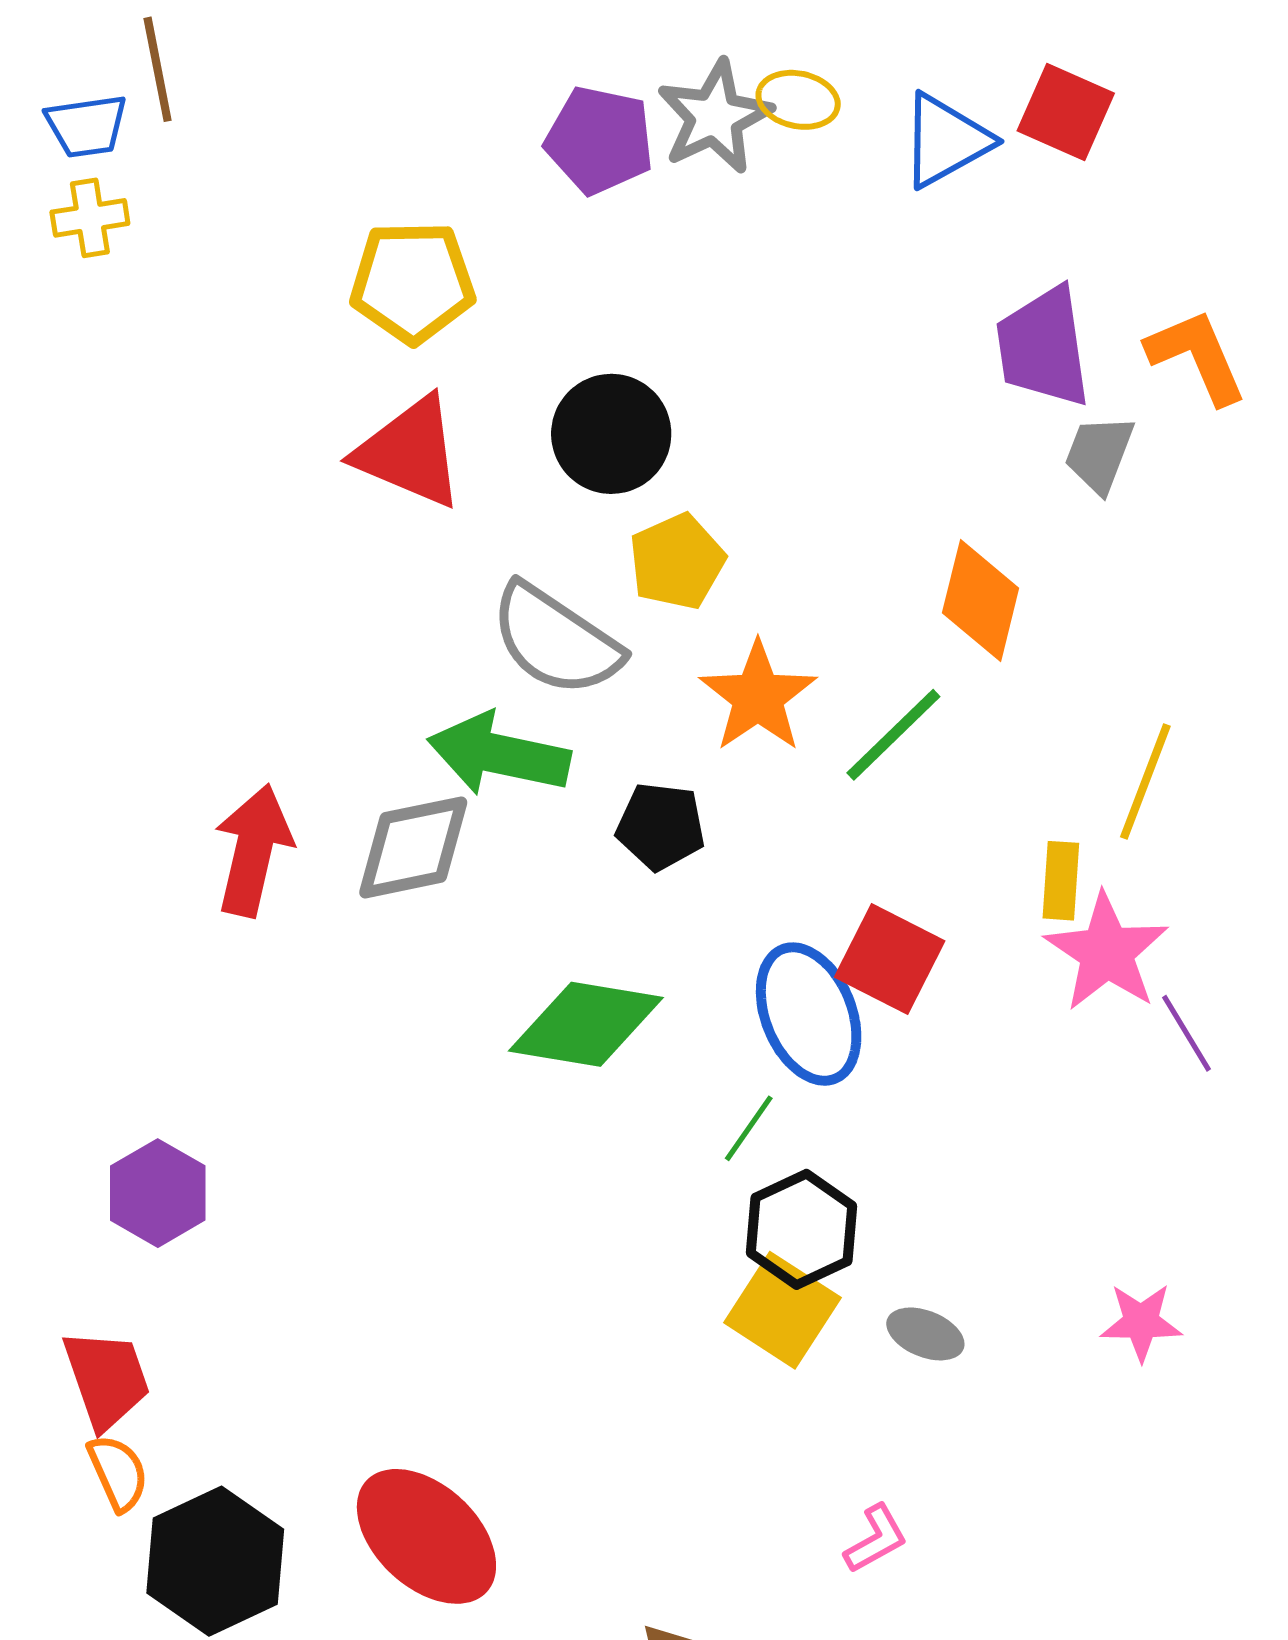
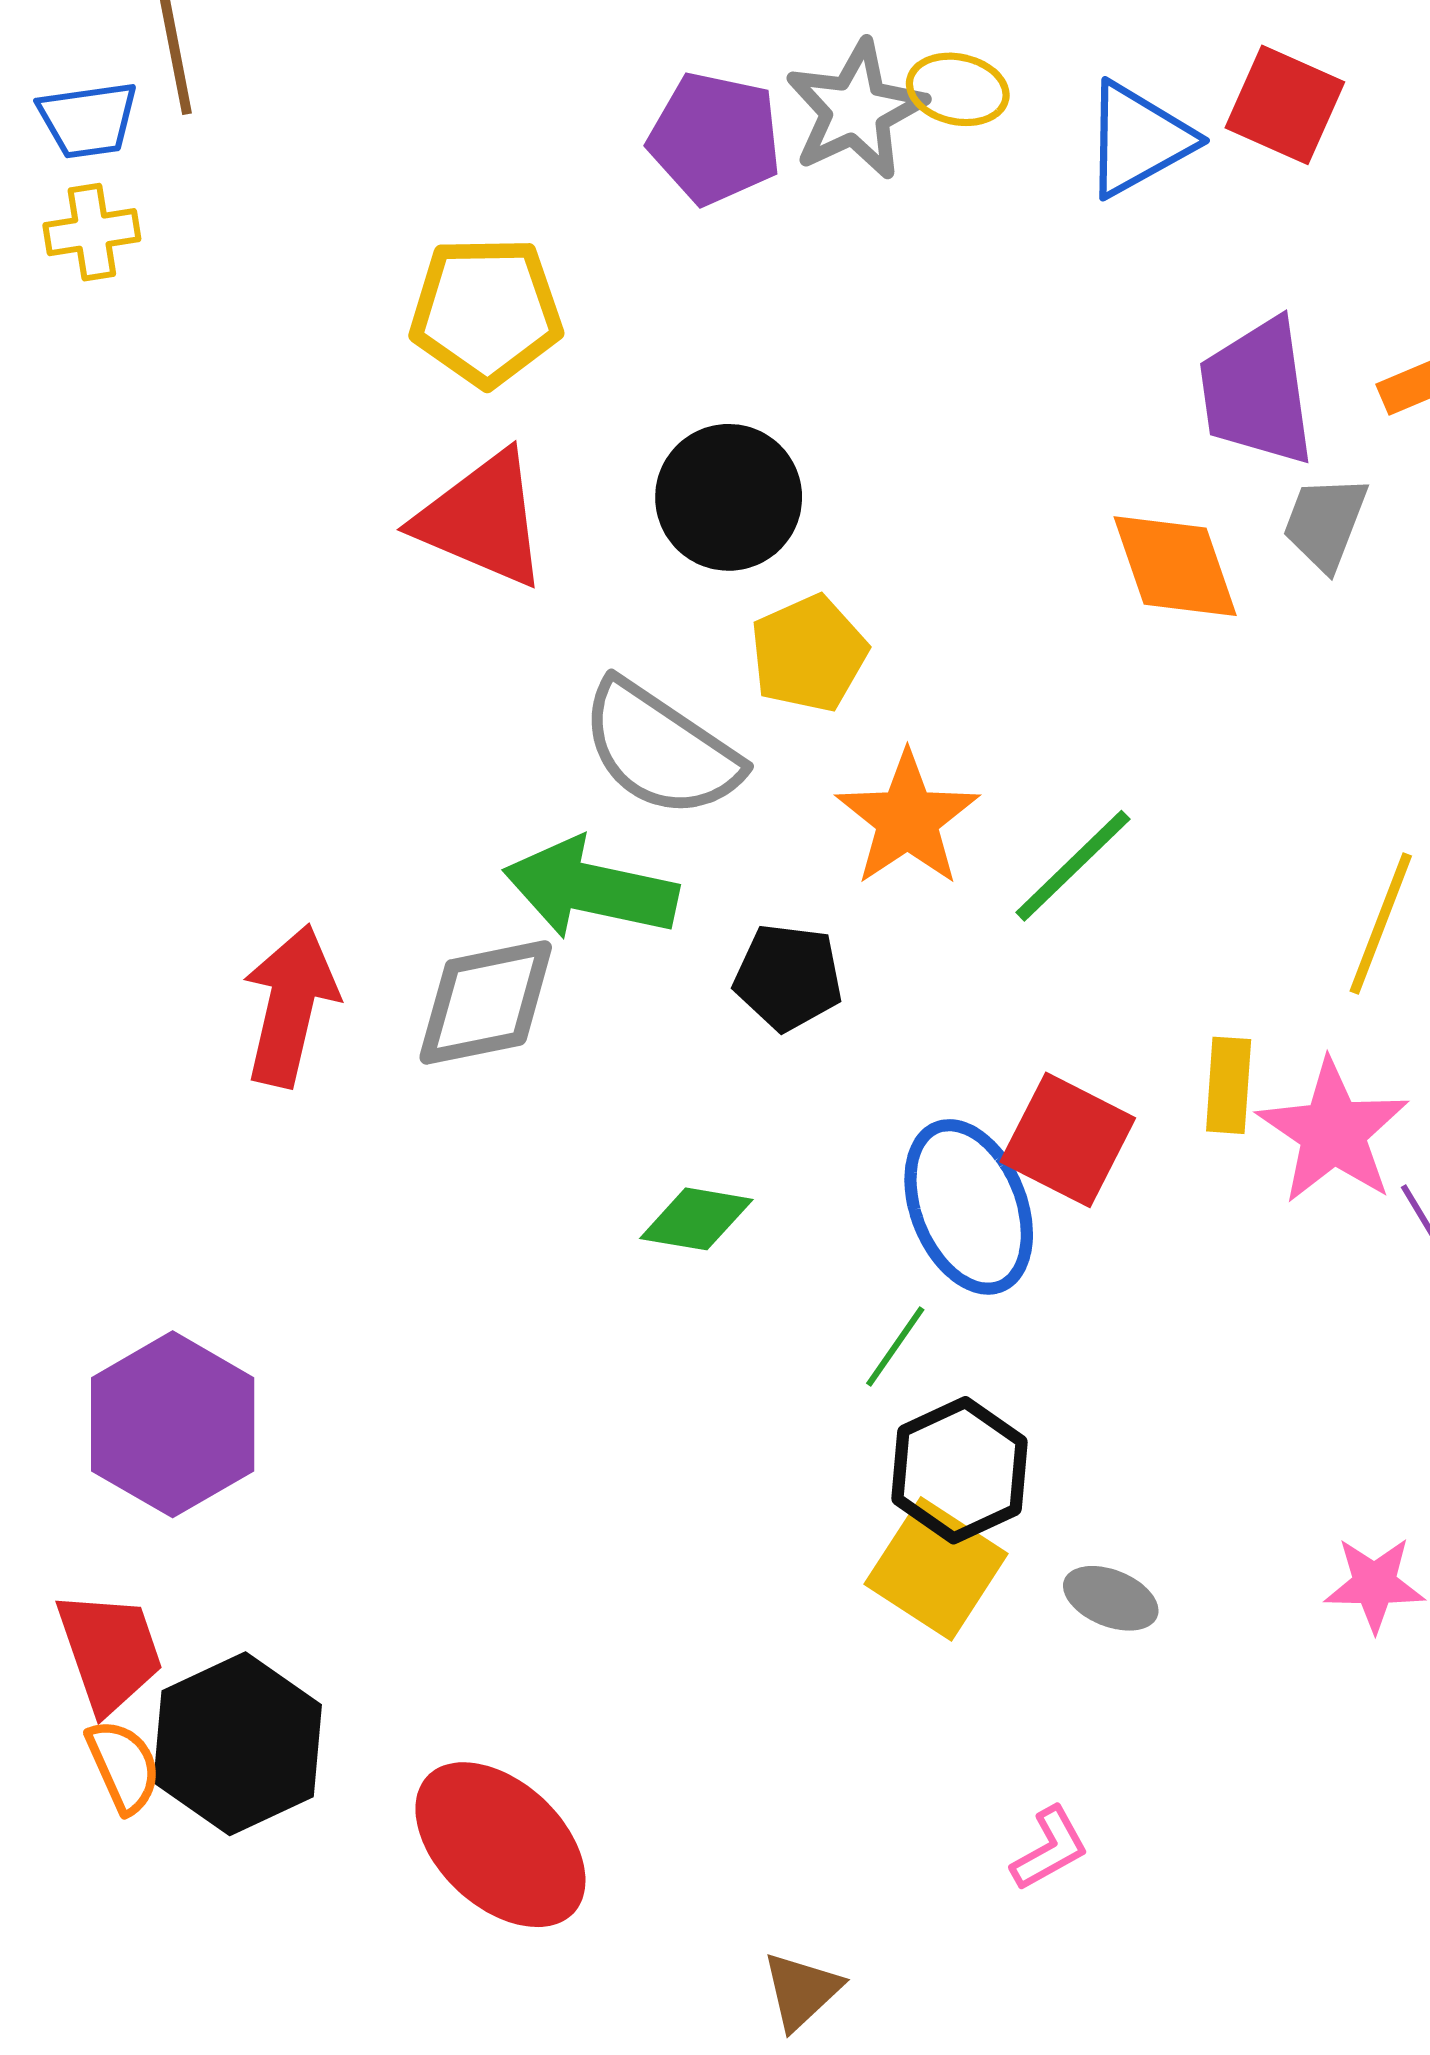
orange diamond: (981, 600) -> (1175, 566), moved, turned -33
yellow rectangle: (1061, 881) -> (1229, 1085), moved
green diamond: (586, 1024) -> (696, 1219), size x0.6
purple hexagon: (158, 1193) -> (173, 1424), size x1.4
black hexagon: (215, 1561) -> (238, 1744), moved

